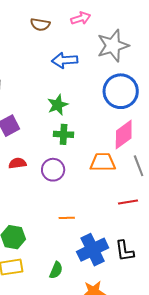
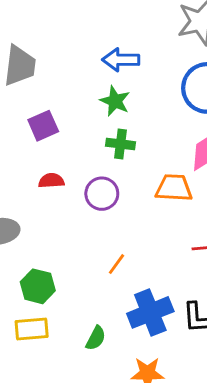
blue arrow: (65, 60) -> (121, 60), moved
green star: (58, 105) -> (115, 101), turned -30
orange line: (67, 218) -> (116, 264), turned -56

